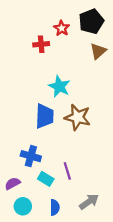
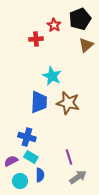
purple line: (67, 171) -> (69, 157), moved
cyan rectangle: (46, 179) -> (31, 157), moved
blue semicircle: (55, 207) -> (40, 175), moved

